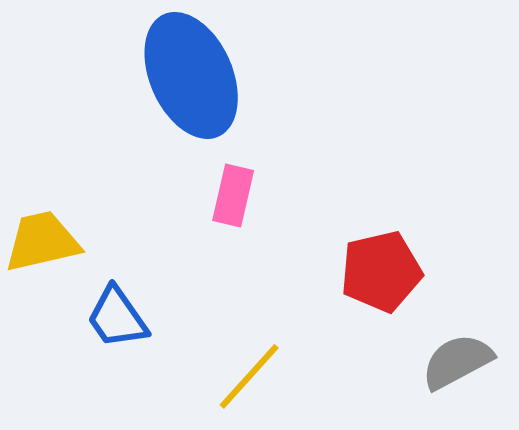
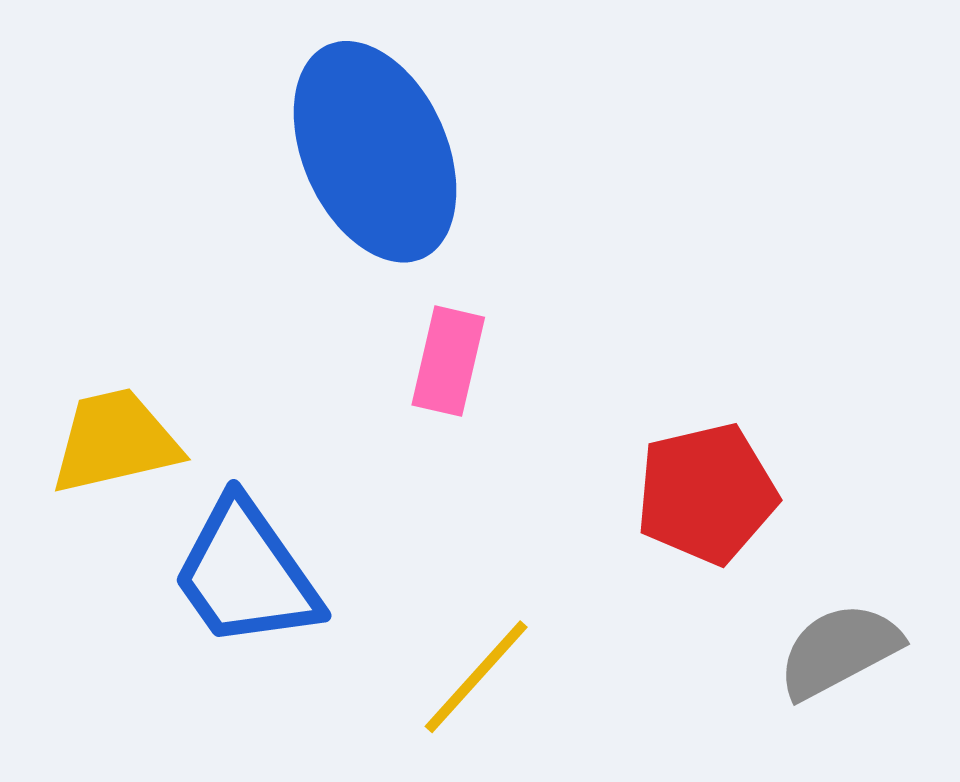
blue trapezoid: (117, 317) -> (246, 574), size x1.4

